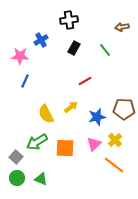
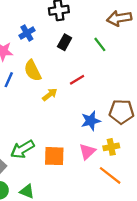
brown arrow: (122, 27) -> (119, 18), size x1.5
yellow arrow: (71, 107) -> (50, 95), moved
yellow semicircle: (46, 114) -> (33, 71), moved
yellow cross: (115, 140) -> (111, 147), turned 32

